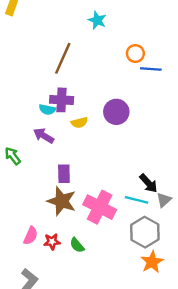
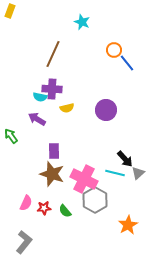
blue line: (151, 69) -> (127, 63), turned 48
purple circle: (116, 112) -> (106, 110), moved
gray hexagon: (145, 232) -> (95, 200), moved

